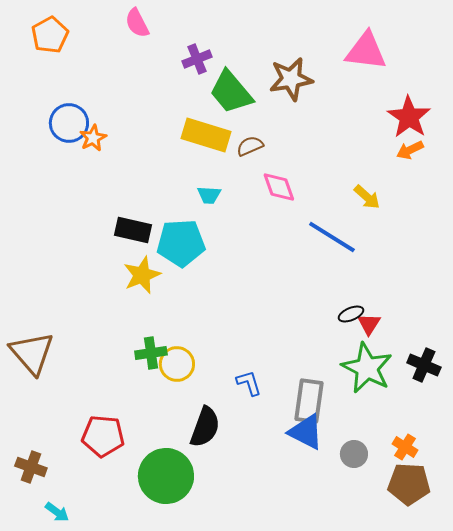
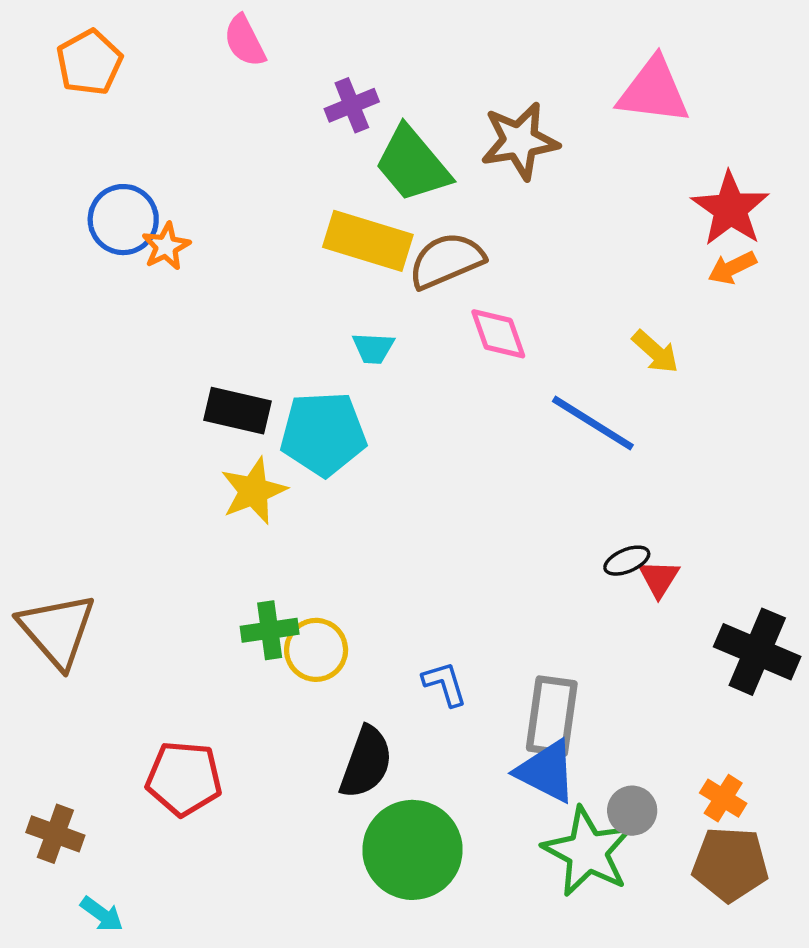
brown semicircle: (250, 146) -> (446, 261), size x1.6
black cross: (424, 365) -> (757, 652), size x1.4
green star: (367, 368) -> (587, 852), moved
green circle: (166, 476) -> (412, 850), moved

